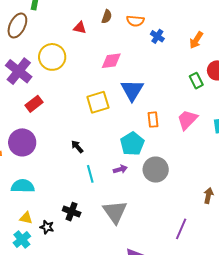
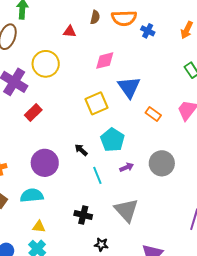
orange semicircle: (135, 21) -> (124, 18), size x1.4
orange rectangle: (153, 120) -> (153, 114), turned -42
purple circle: (22, 142) -> (45, 163), moved
cyan pentagon: (132, 144) -> (112, 140), moved
black star: (47, 227) -> (101, 245), moved

